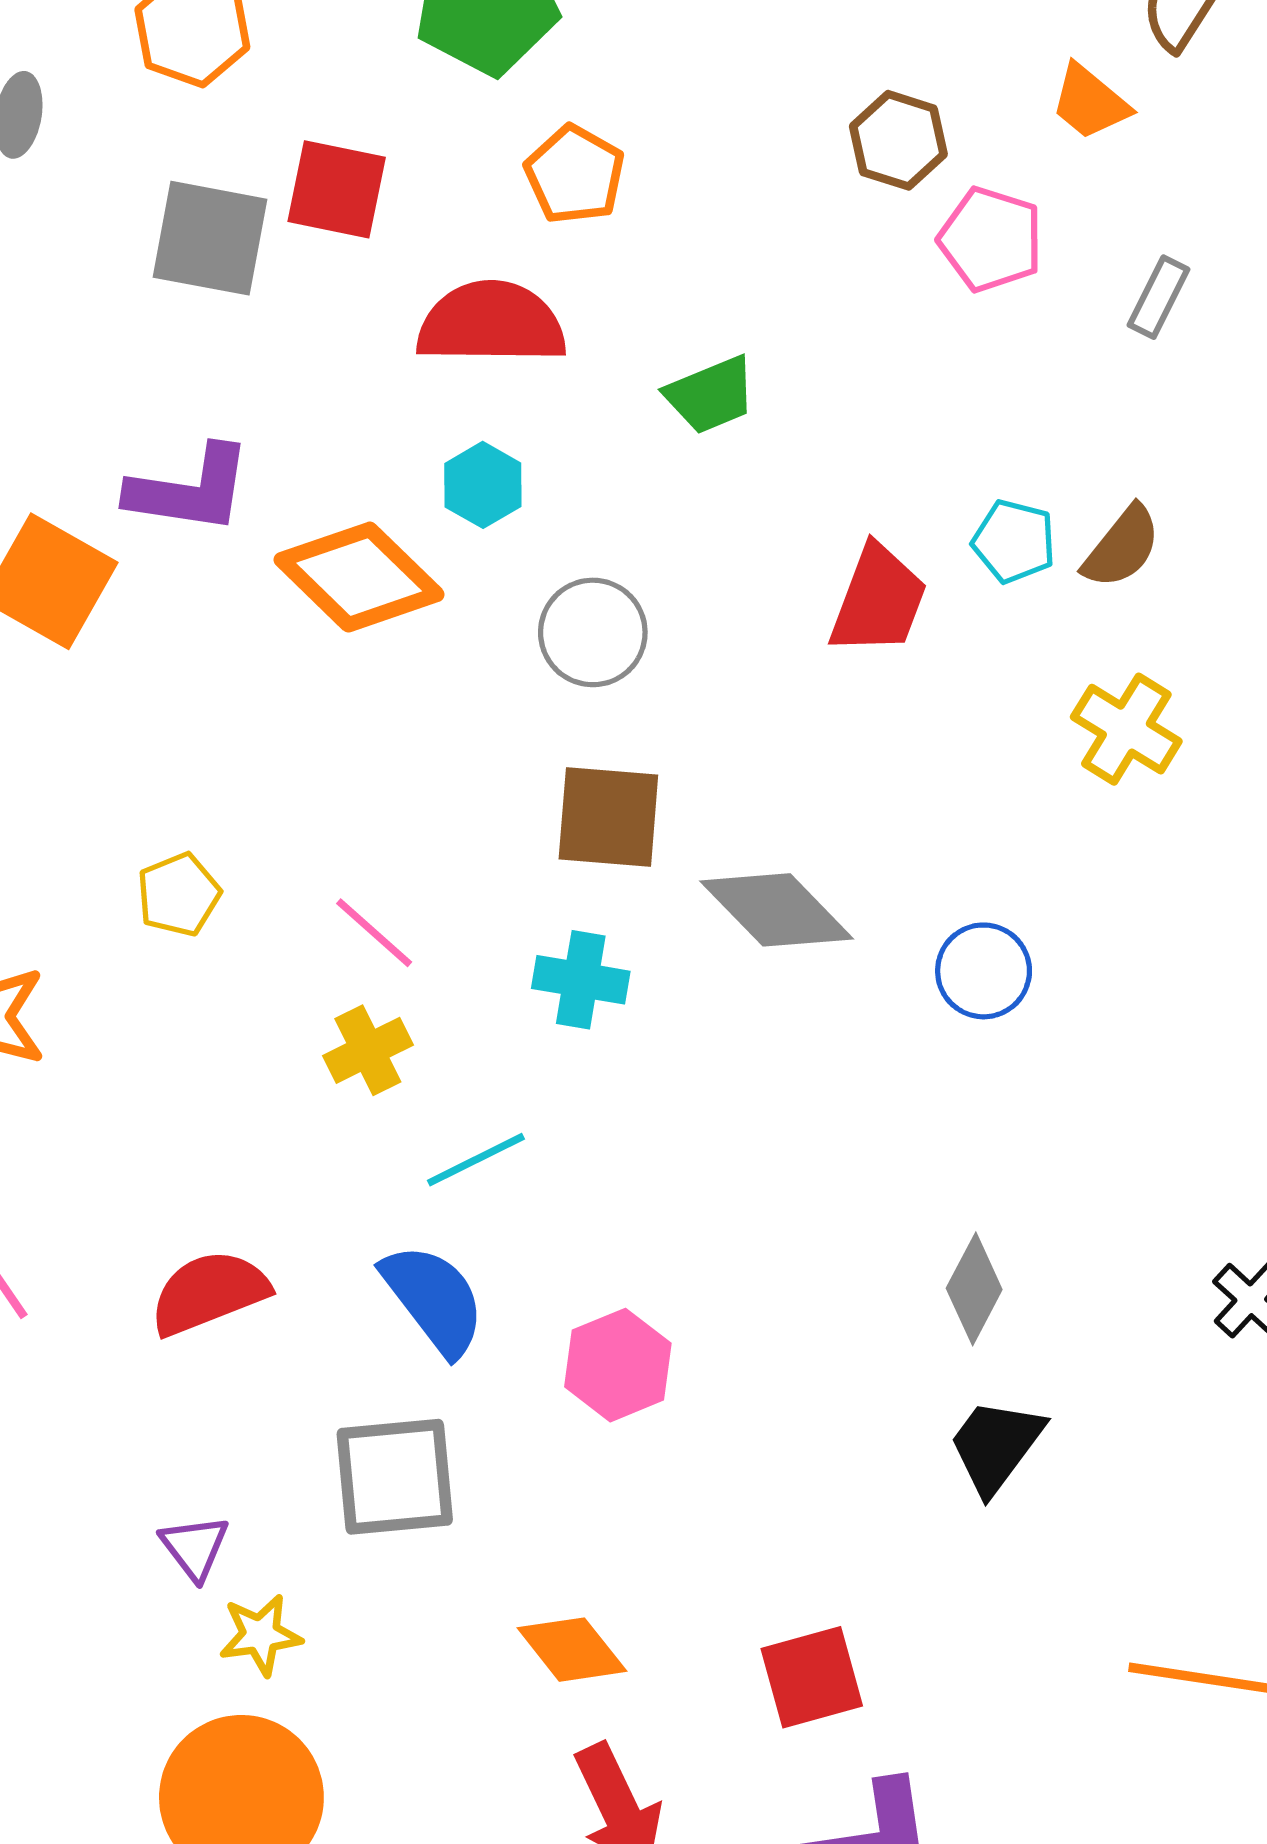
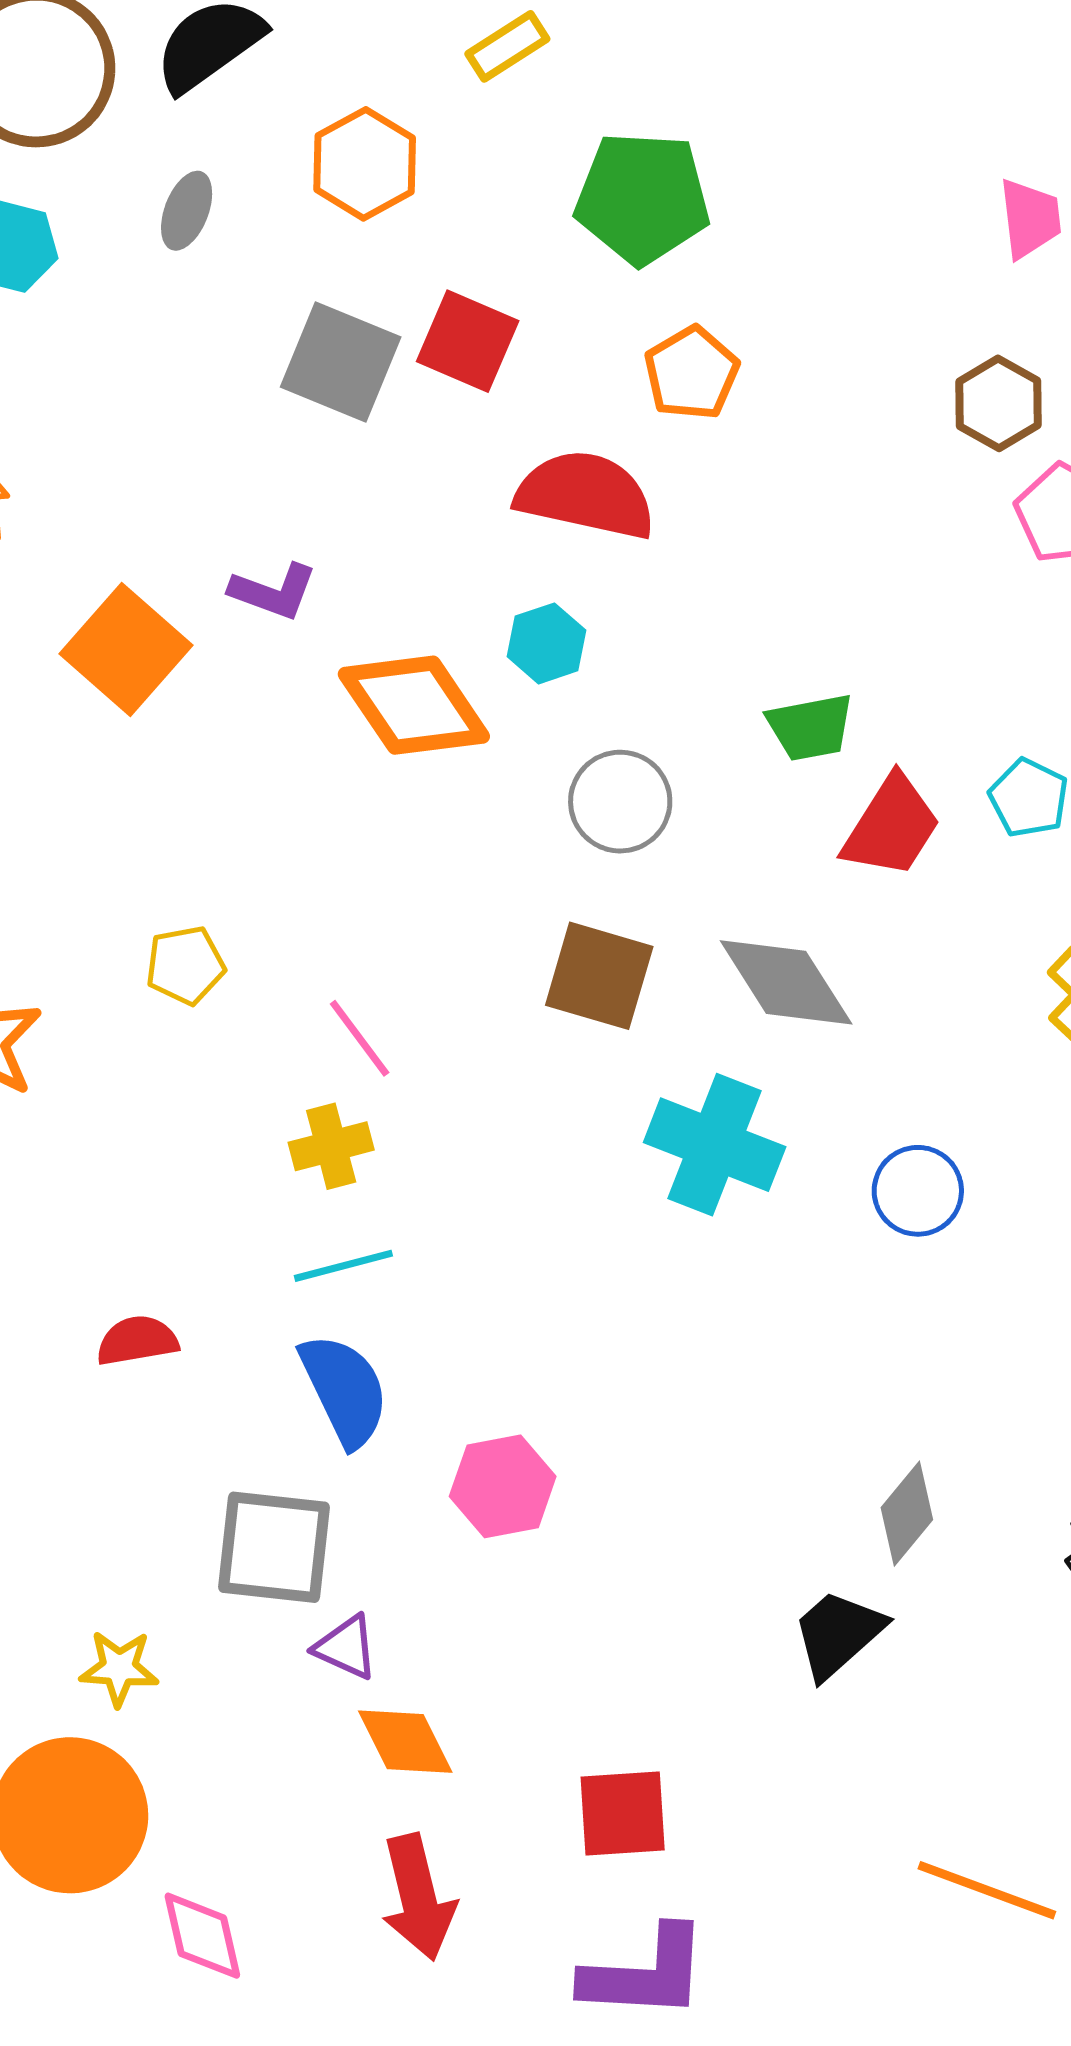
green trapezoid: (711, 395) -> (810, 727), moved
purple L-shape: (190, 490) -> (273, 591), size x0.7
gray diamond: (777, 910) -> (786, 982), moved
cyan cross: (581, 980) -> (715, 1145), moved, size x1.5
cyan line: (476, 1160) -> (343, 1266), moved
gray diamond: (974, 1289) -> (907, 1514), moved
red semicircle: (209, 1293) -> (137, 1341), size x0.7
purple triangle: (195, 1547) -> (346, 1647), moved, turned -40

